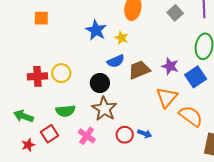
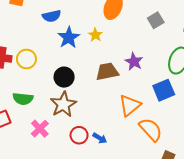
blue star: (96, 30) -> (69, 38), moved
blue semicircle: (116, 61) -> (52, 16), moved
purple star: (170, 66) -> (134, 62), moved

